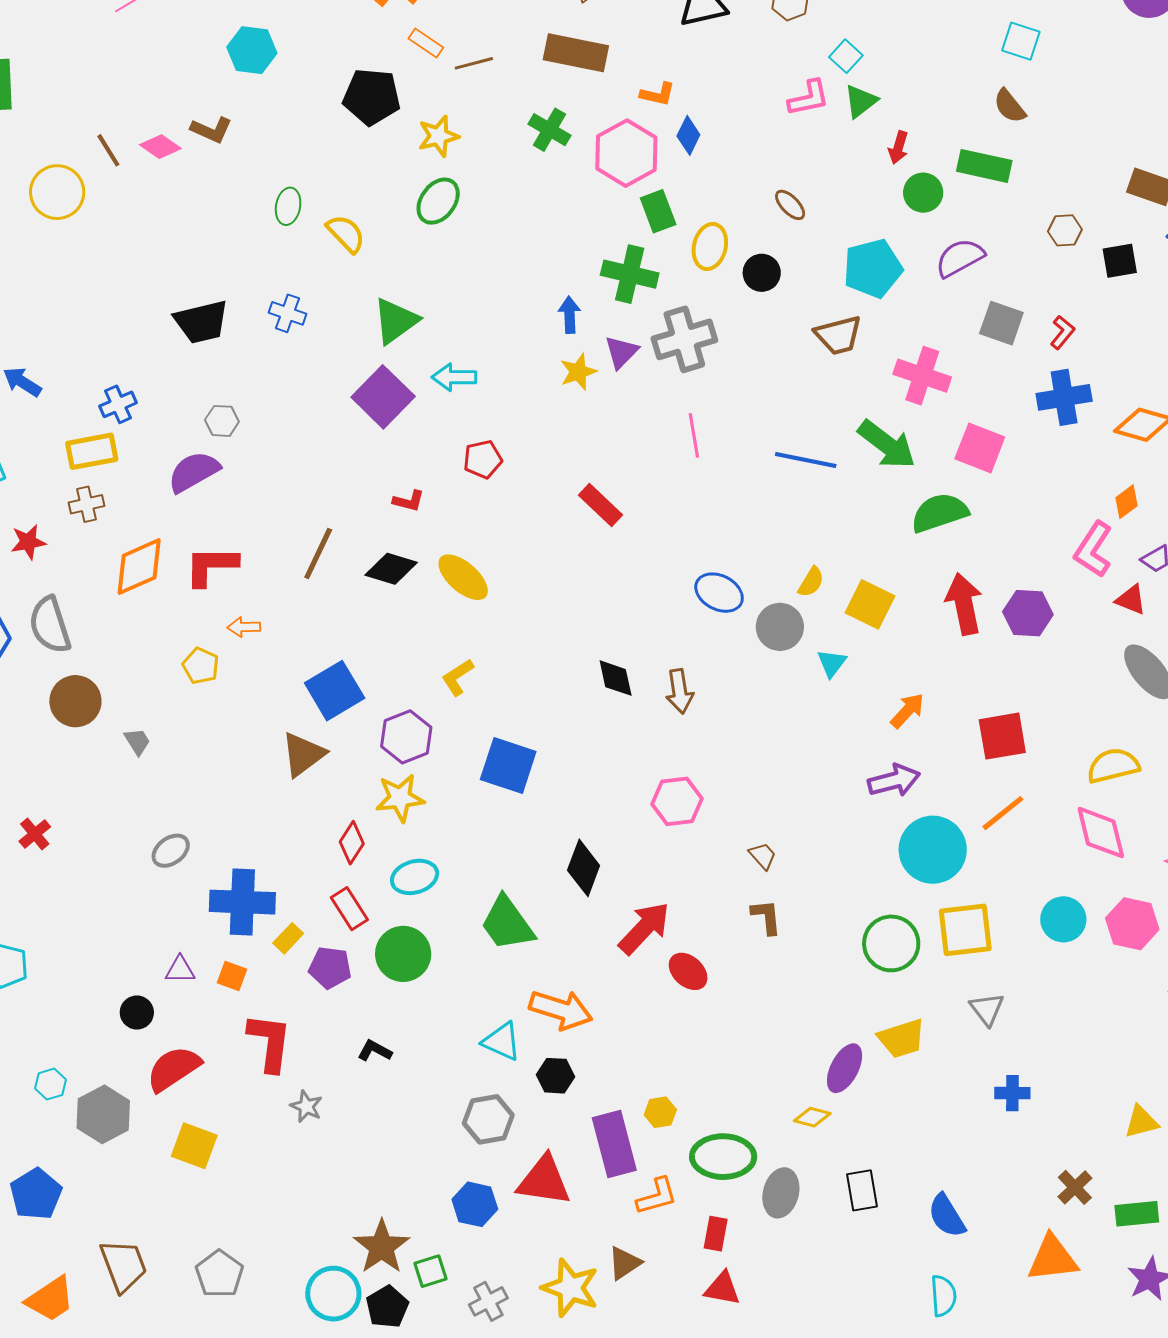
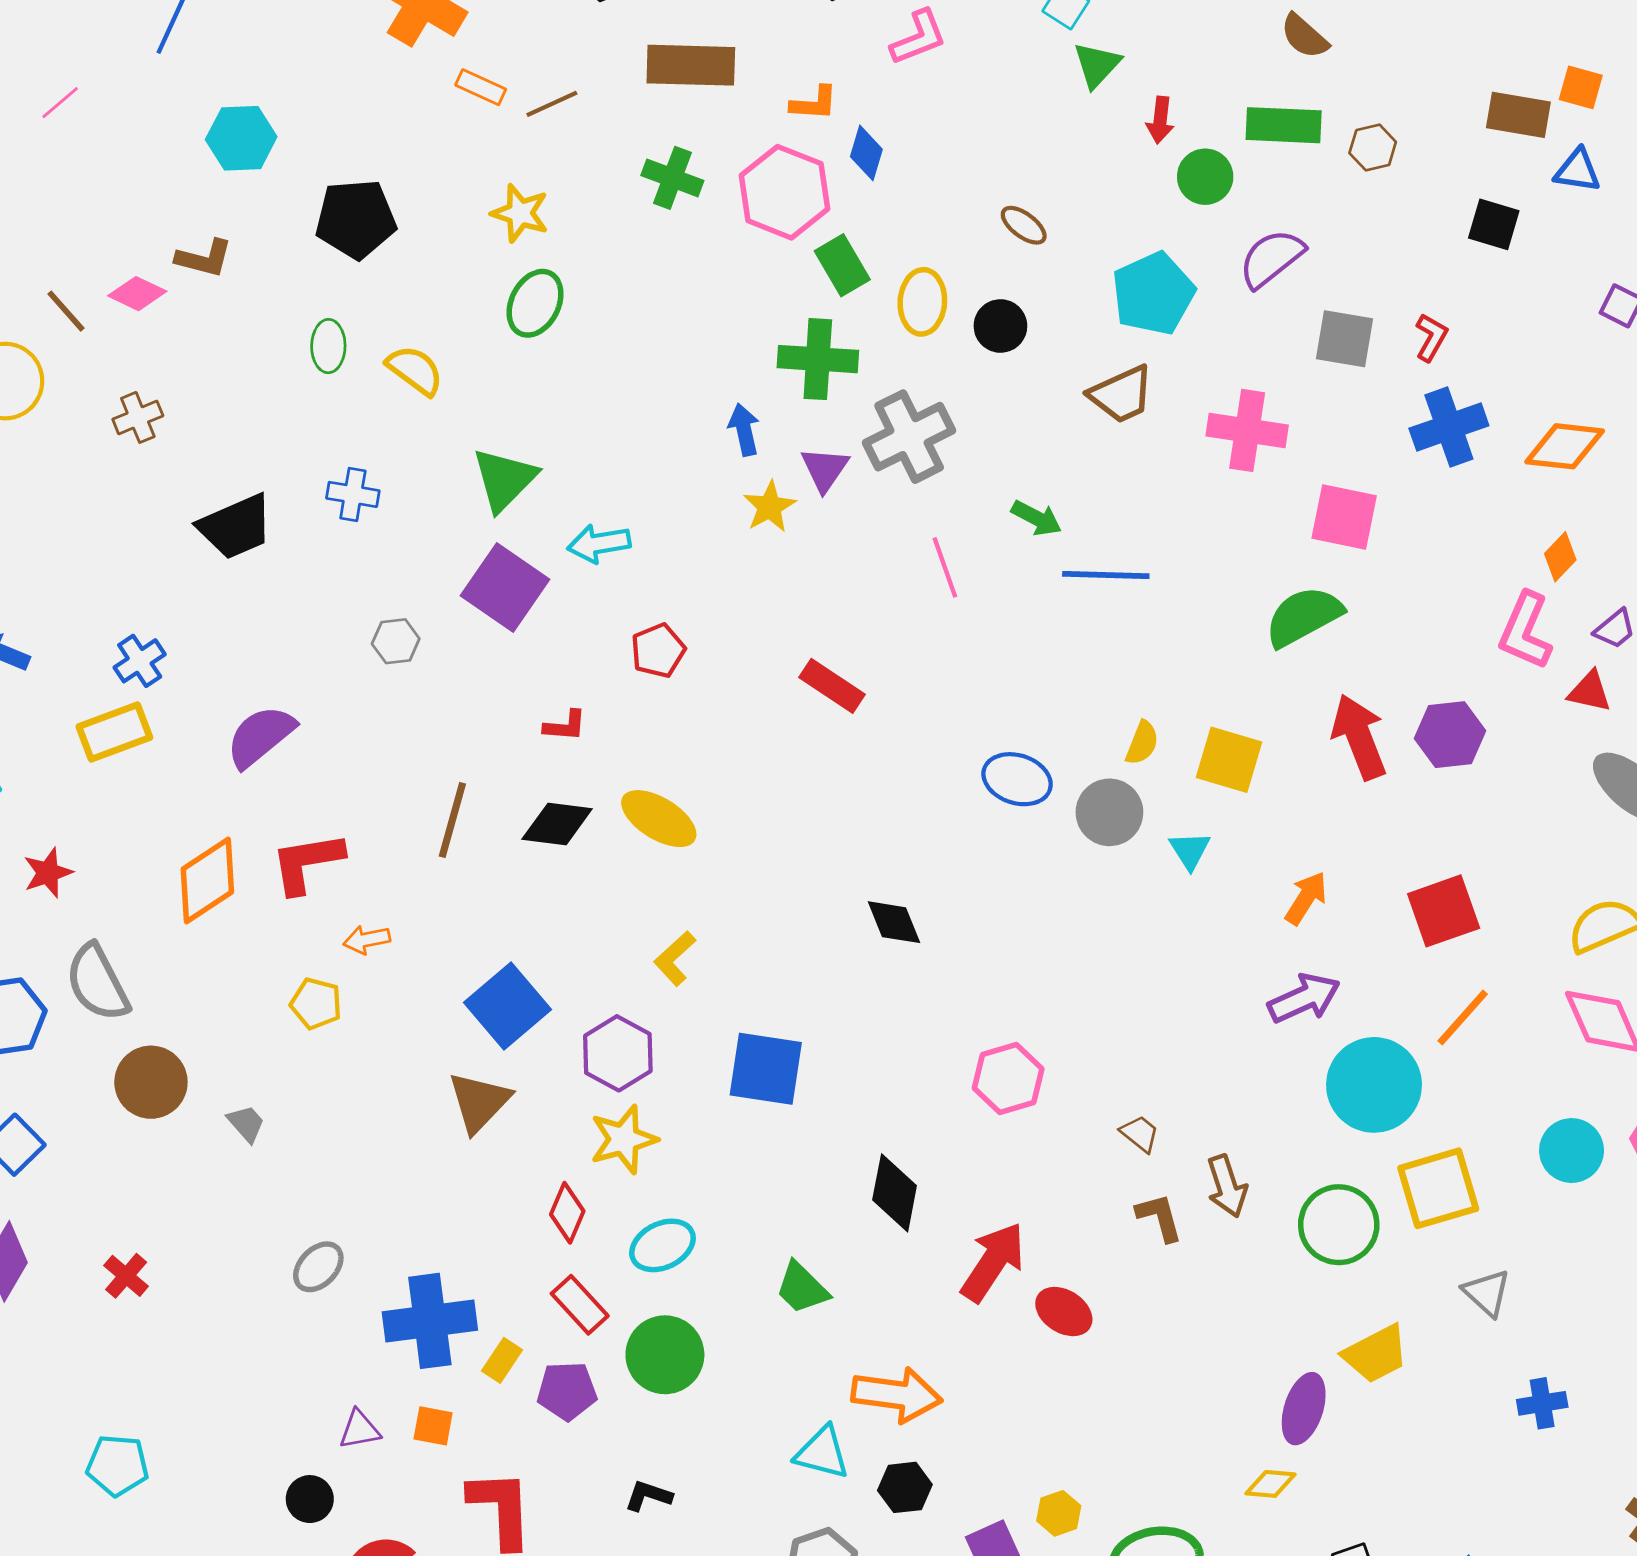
black pentagon: (372, 97) -> (356, 219), moved
pink L-shape: (809, 98) -> (918, 37), moved
yellow star: (438, 136) -> (520, 213), turned -30
brown hexagon: (1065, 230) -> (1373, 148), moved
black square: (1120, 261) -> (1494, 224), turned 36
gray hexagon: (222, 421) -> (396, 641), moved
green arrow: (887, 444) -> (1037, 518), moved, size x0.6
brown cross: (86, 504) -> (138, 417), moved
brown arrow: (680, 691) -> (1227, 1186), moved
green trapezoid: (507, 923) -> (802, 1288), size x0.7

